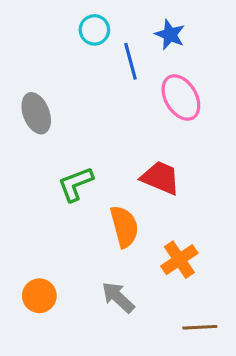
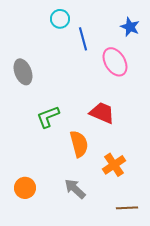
blue star: (170, 35) -> (130, 27), moved

